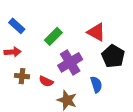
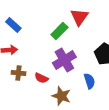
red triangle: (96, 32) -> (79, 17), moved, turned 36
green rectangle: (53, 36) -> (59, 31), moved

